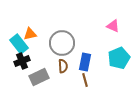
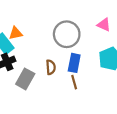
gray circle: (62, 43) -> (67, 34), moved
gray rectangle: (39, 77) -> (25, 79), turned -36

